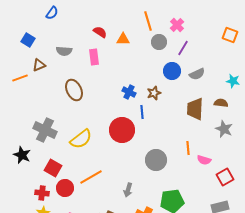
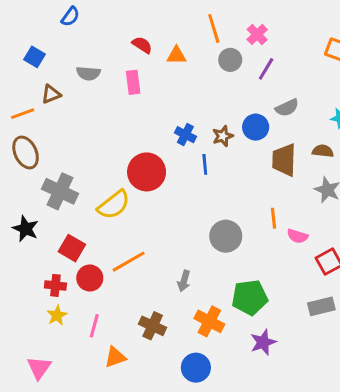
blue circle: (172, 71) -> (256, 127), moved
brown ellipse: (74, 90) -> (26, 152), moved
red circle: (122, 130) -> (147, 172), moved

